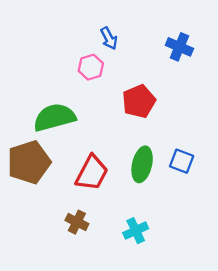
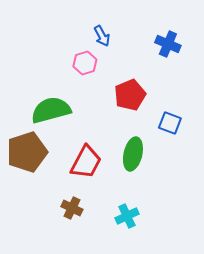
blue square: (182, 161) -> (170, 123), moved

